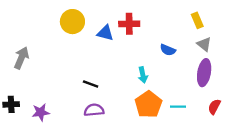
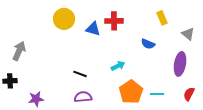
yellow rectangle: (197, 20) -> (162, 18), moved
gray triangle: (204, 44) -> (188, 34), moved
cyan arrow: (143, 75) -> (118, 66), moved, turned -104
black cross: (11, 104) -> (10, 81), moved

